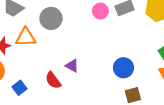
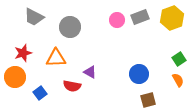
orange triangle: (26, 37) -> (56, 58), moved
red semicircle: (53, 80) -> (72, 86), turned -42

